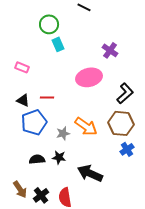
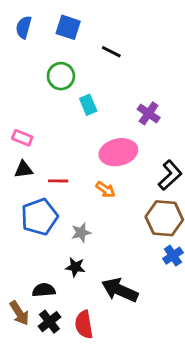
cyan rectangle: (58, 44) -> (88, 105), moved
black triangle: (23, 100) -> (24, 169), moved, turned -32
orange arrow: (86, 126) -> (105, 190), moved, size x0.6
black semicircle: (37, 159) -> (44, 290), moved

